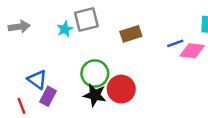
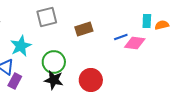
cyan star: (65, 29) -> (21, 46), moved, size x1.5
red circle: (121, 89) -> (91, 80), moved

